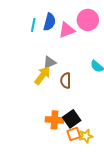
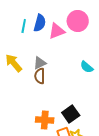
yellow arrow: (42, 75) -> (14, 63), moved, turned -78
brown semicircle: (66, 81) -> (40, 76), moved
black square: (72, 119) -> (71, 114), moved

